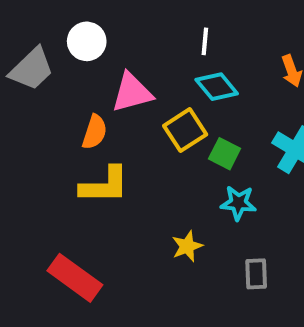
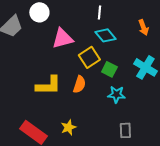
orange semicircle: (95, 132) -> (79, 84), moved
yellow star: (187, 246) -> (68, 127), moved

